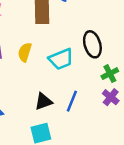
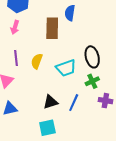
green cross: (110, 74) -> (92, 81), moved
purple cross: (111, 97) -> (105, 101), turned -32

